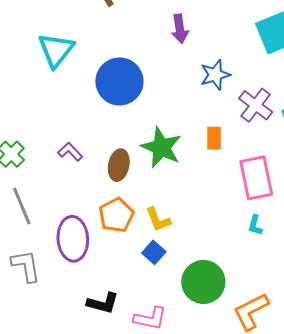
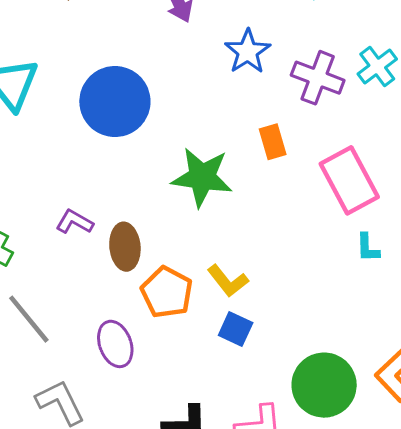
brown ellipse: (119, 165) -> (125, 247), moved
purple ellipse: (73, 239) -> (115, 344), size x0.7
green circle: (203, 282) -> (324, 385), moved

